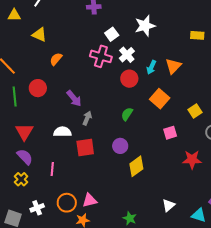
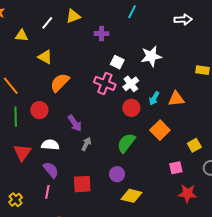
white square: (112, 34) -> (117, 62), turned -32
orange semicircle: (56, 59) -> (60, 83), size x1.5
orange triangle: (173, 66) -> (176, 99), turned 36
green semicircle: (127, 114) -> (126, 143), size x1.5
white semicircle: (62, 132) -> (50, 145), moved
pink square: (170, 133) -> (176, 168), moved
red square: (85, 148) -> (82, 184), moved
purple semicircle: (25, 157) -> (51, 170), moved
yellow diamond: (136, 166) -> (132, 196), turned 45

